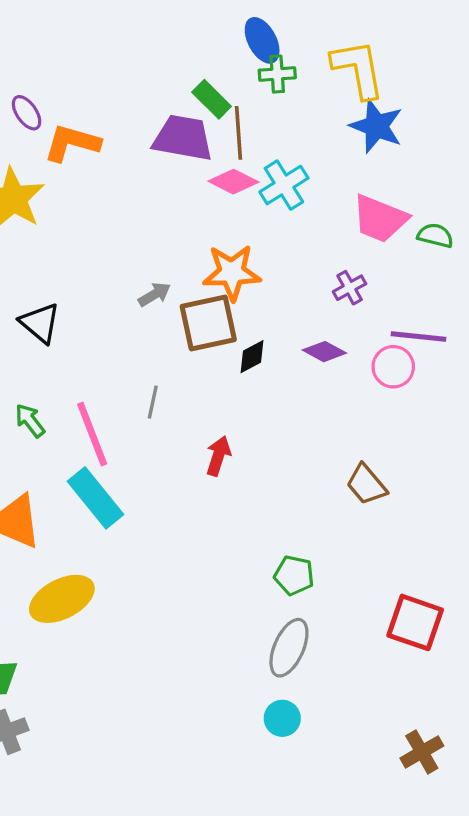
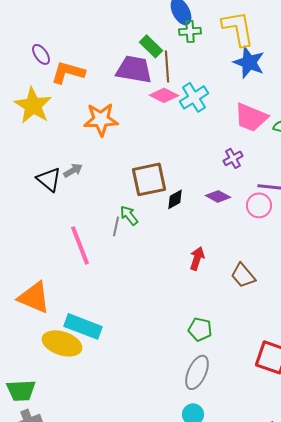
orange star: (232, 273) -> (101, 119), moved
gray arrow: (154, 294) -> (73, 170), moved
green arrow: (30, 421) -> (129, 215), moved
red arrow: (218, 456) -> (197, 258), moved
cyan rectangle: (96, 498) -> (83, 326), moved, turned -30
yellow ellipse: (62, 599) -> (62, 343), turned 45

